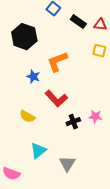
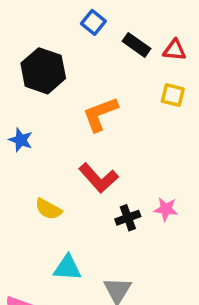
blue star: (33, 77) -> (21, 140), moved
cyan triangle: (38, 151) -> (67, 268), turned 42

